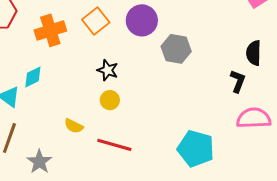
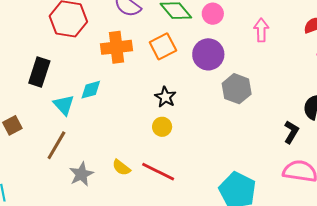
yellow semicircle: (74, 126) -> (121, 168), moved

